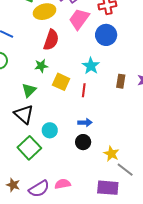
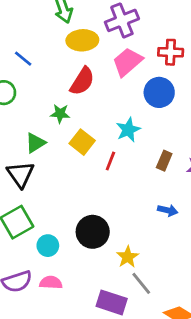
blue arrow: (85, 123) -> (168, 210), moved
cyan circle: (50, 130) -> (48, 246), moved
black circle: (83, 142) -> (93, 232), size x1.5

